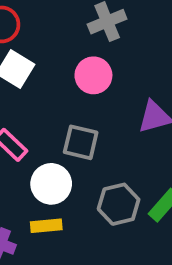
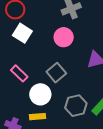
gray square: (81, 142) -> (56, 73), turned 36

